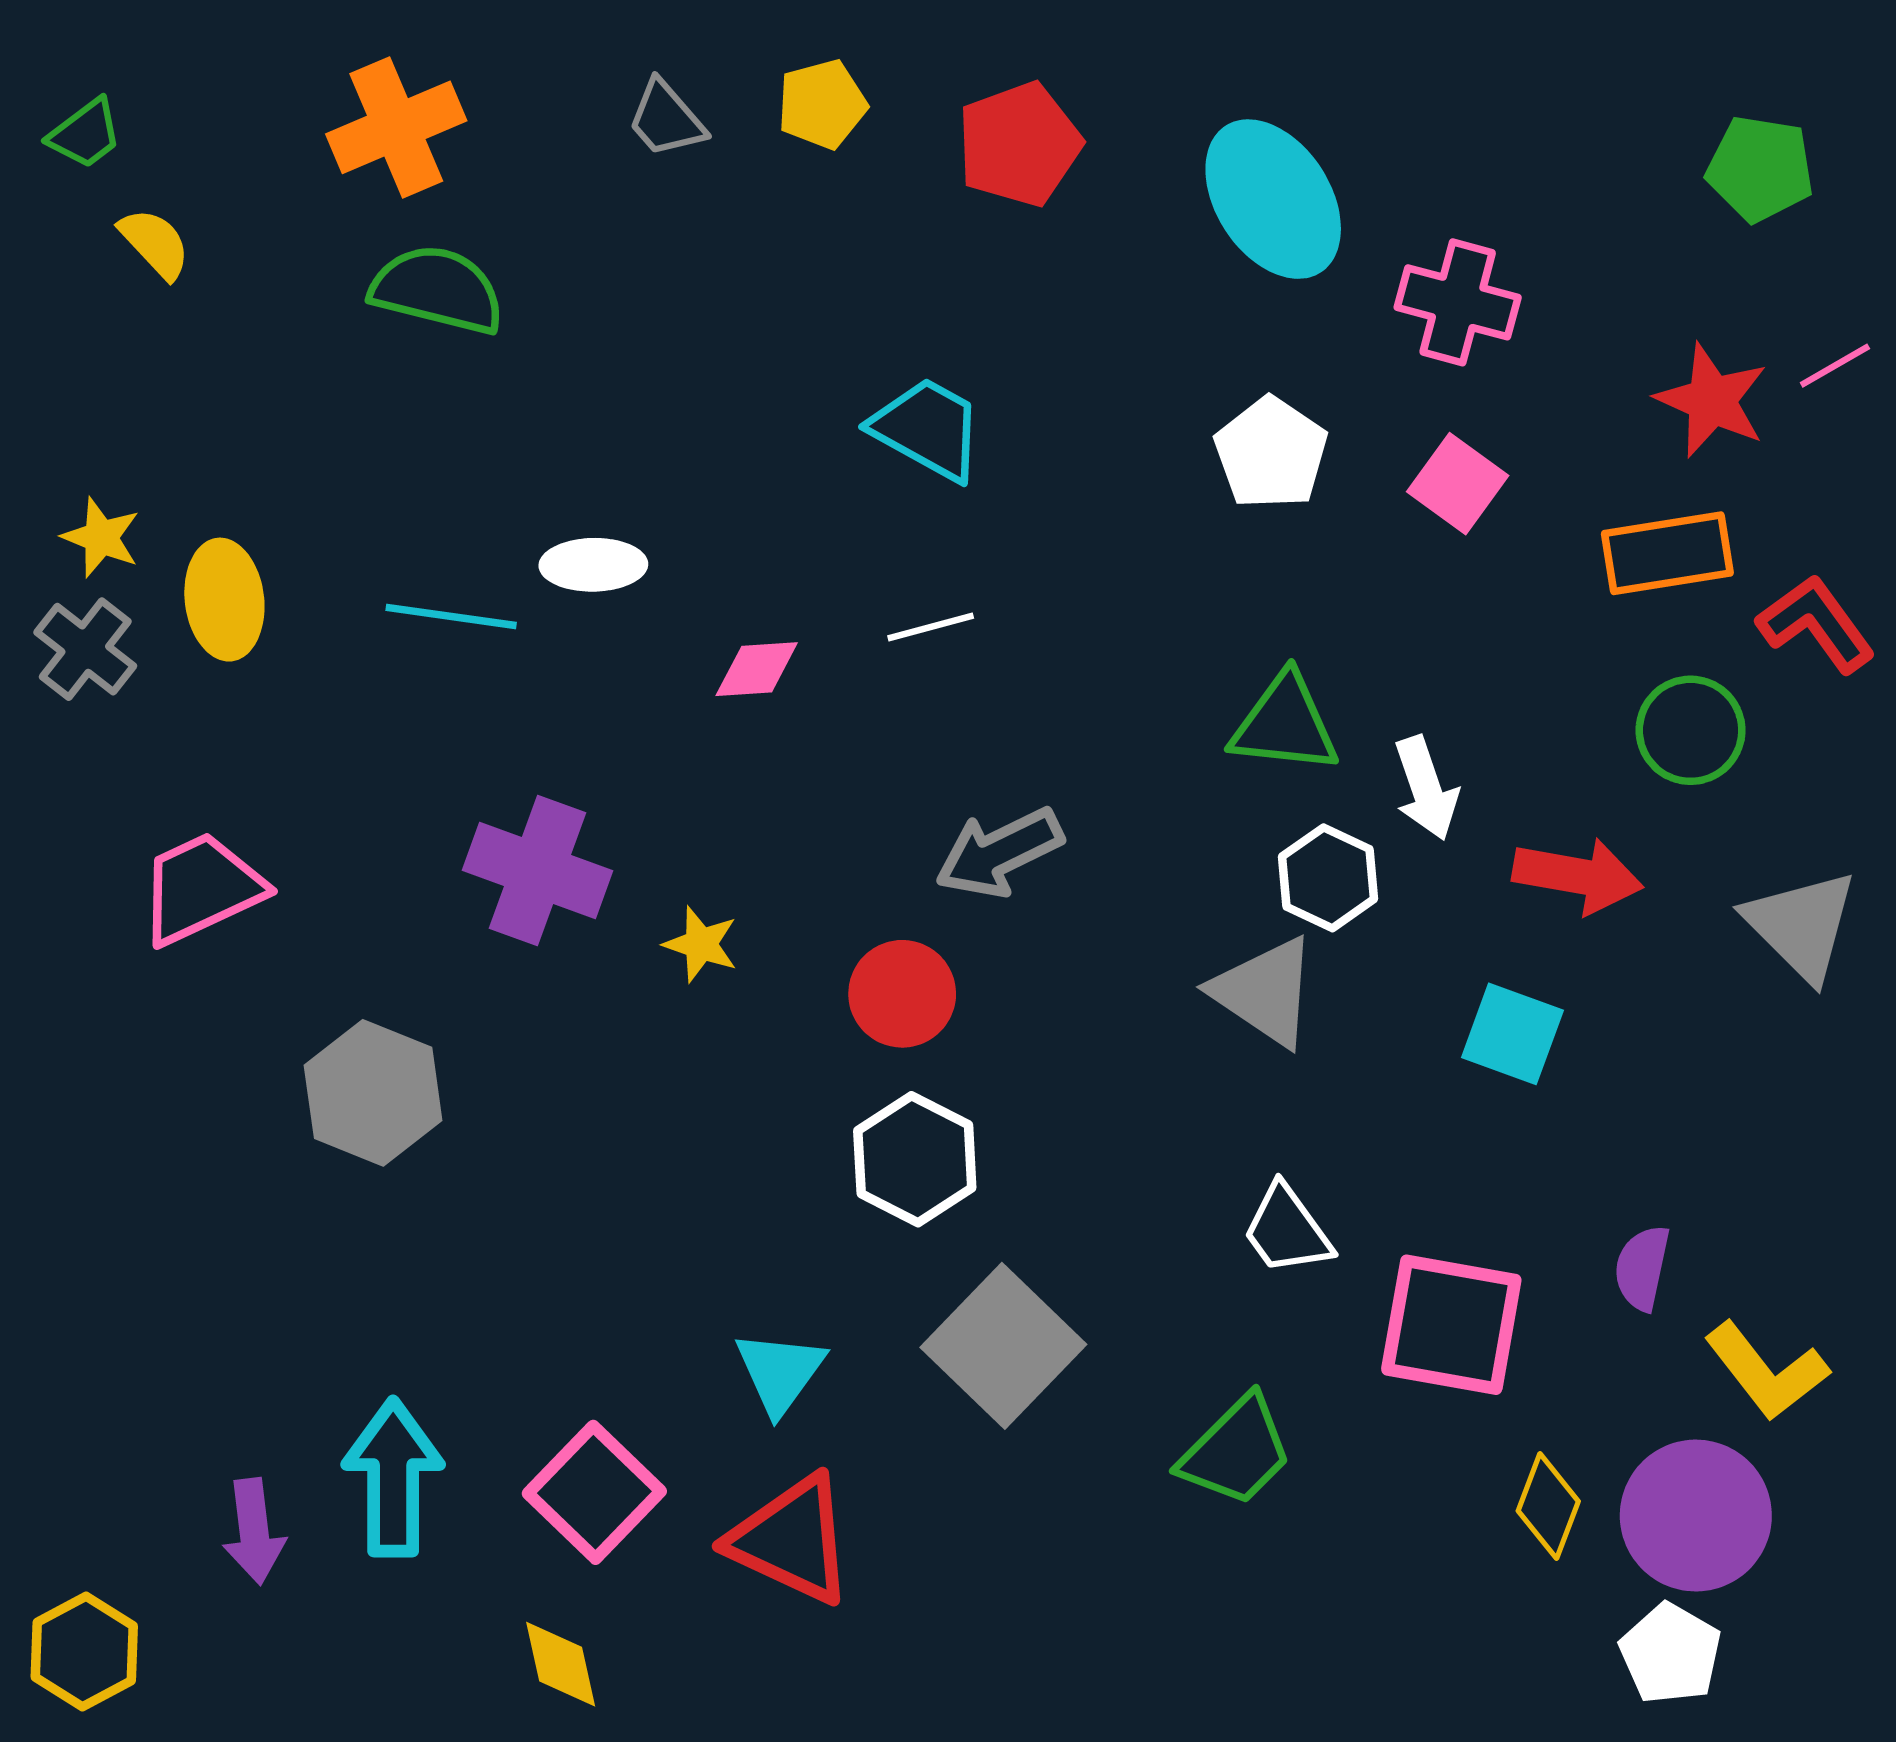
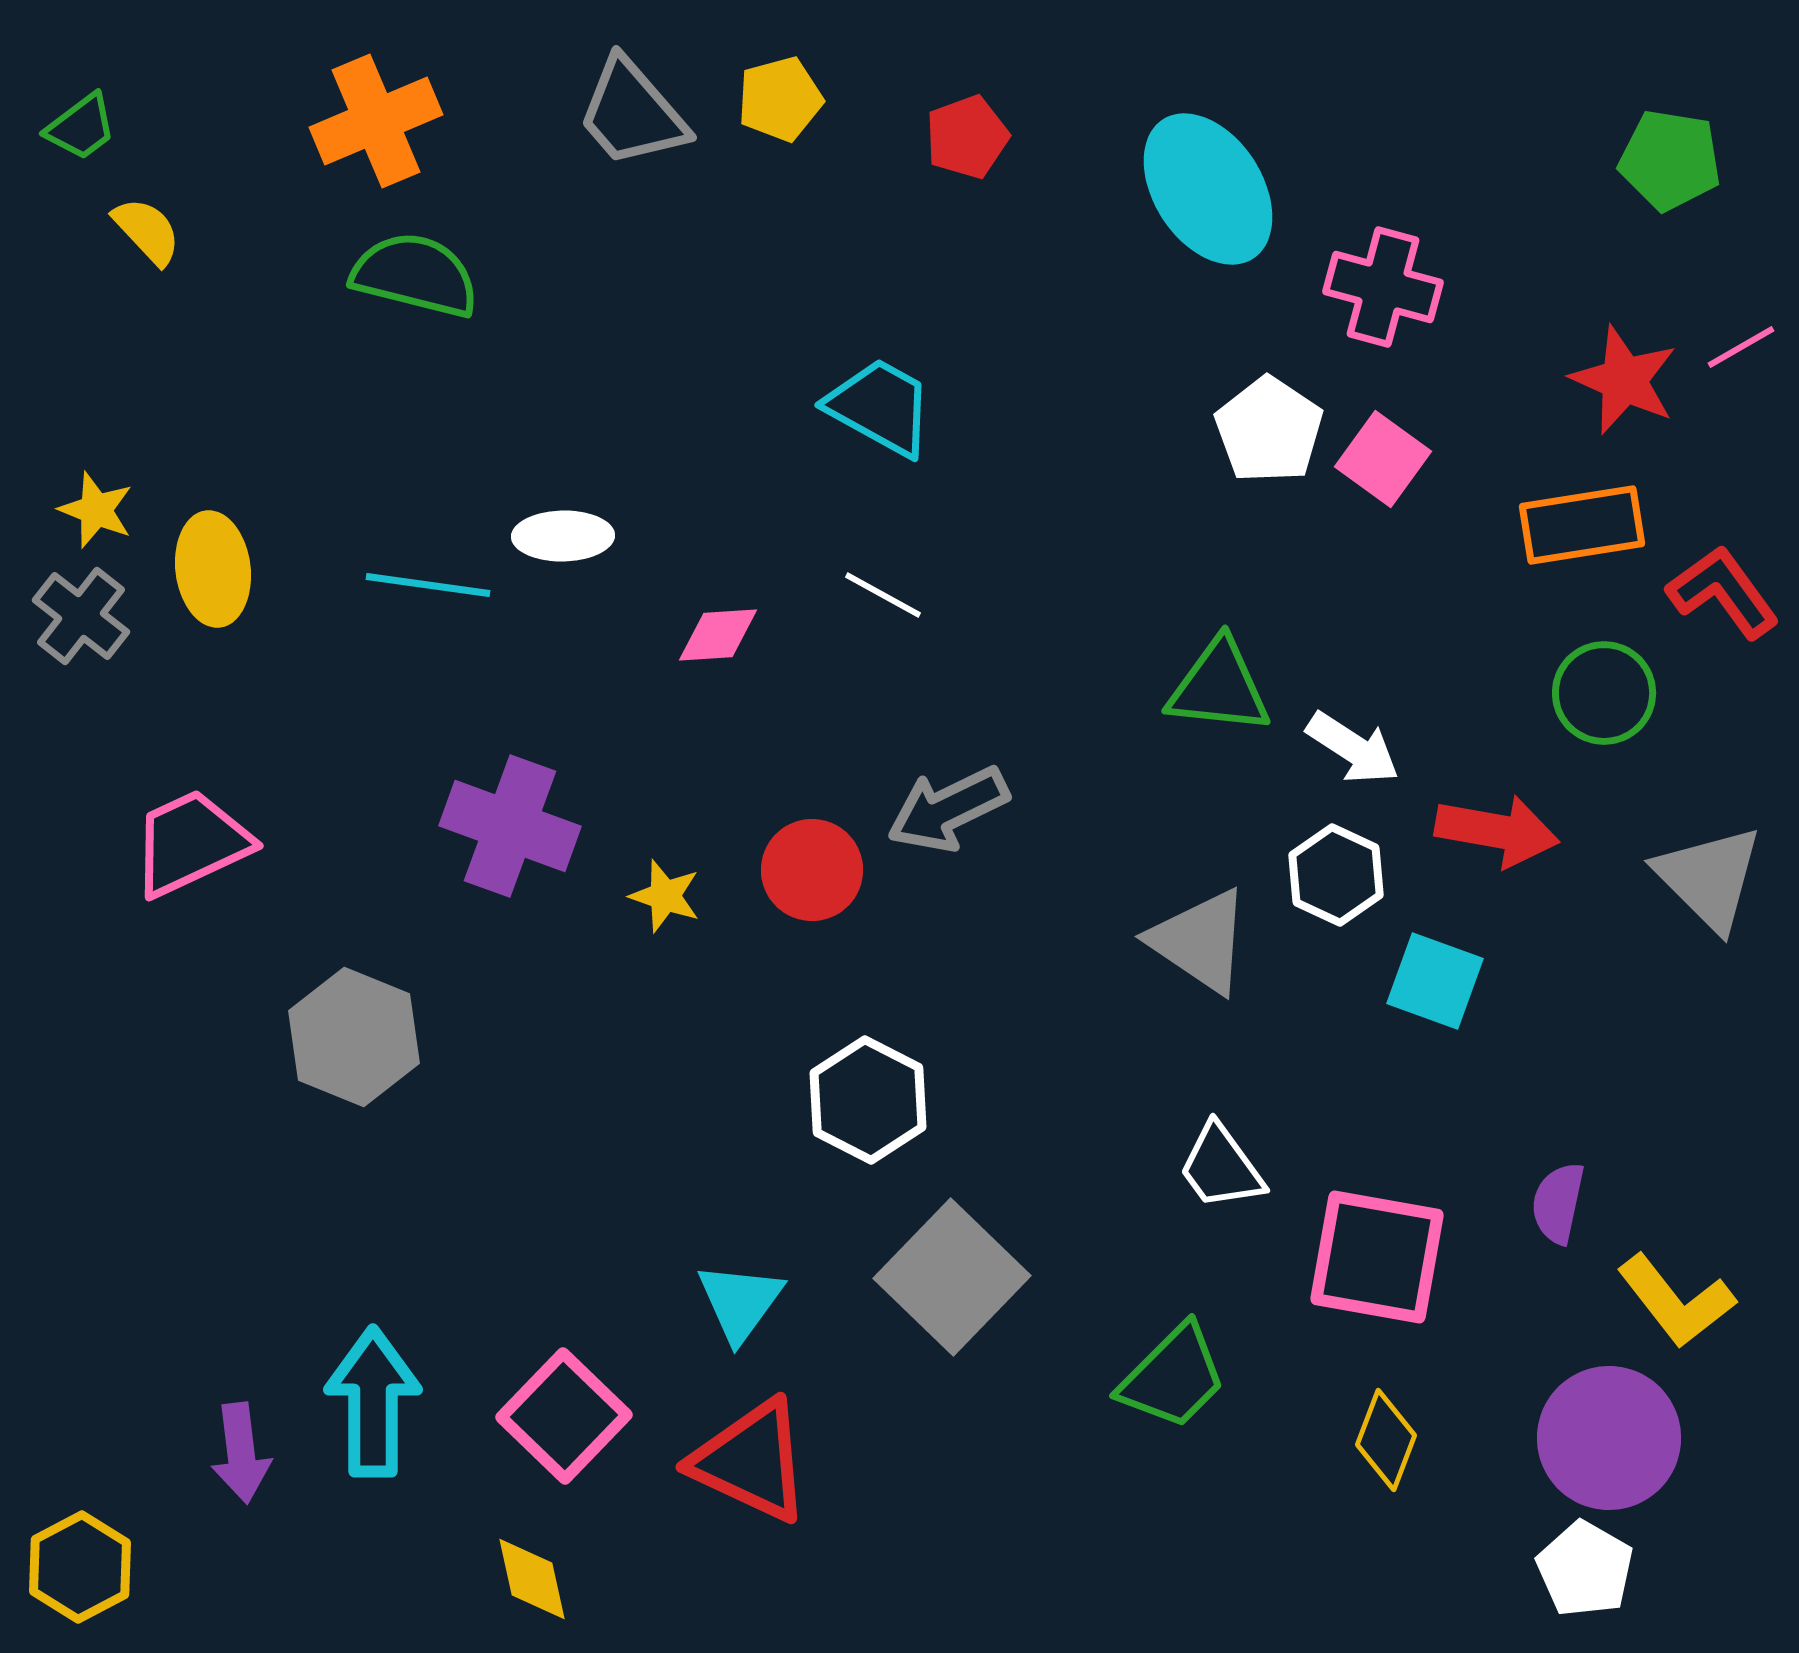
gray trapezoid: (666, 119) -> (632, 113), size x1.5
red pentagon: (1019, 144) -> (967, 137), size x0.7
white pentagon: (1271, 453) -> (1269, 430), moved
white line: (931, 627) -> (883, 595), turned 44
white arrow: (1426, 788) -> (1353, 748), turned -38
white hexagon: (1328, 878) -> (1336, 875), moved
red circle: (902, 994) -> (812, 870), moved
yellow diamond: (1548, 1506) -> (1386, 1440), moved

